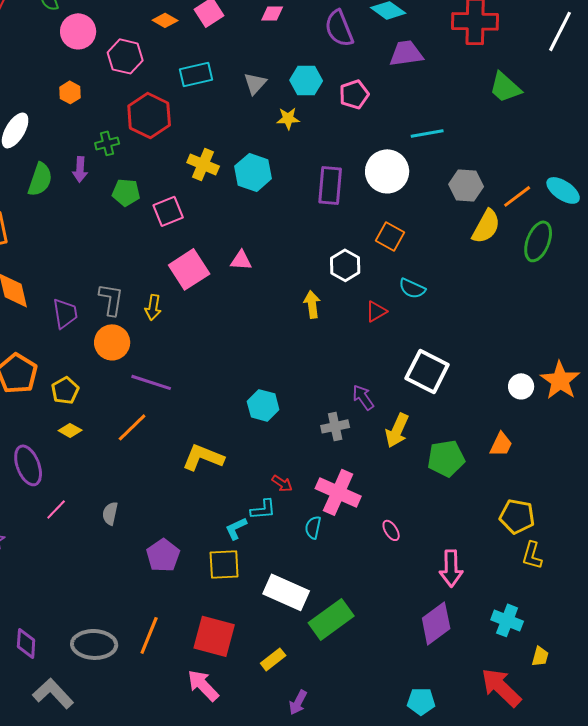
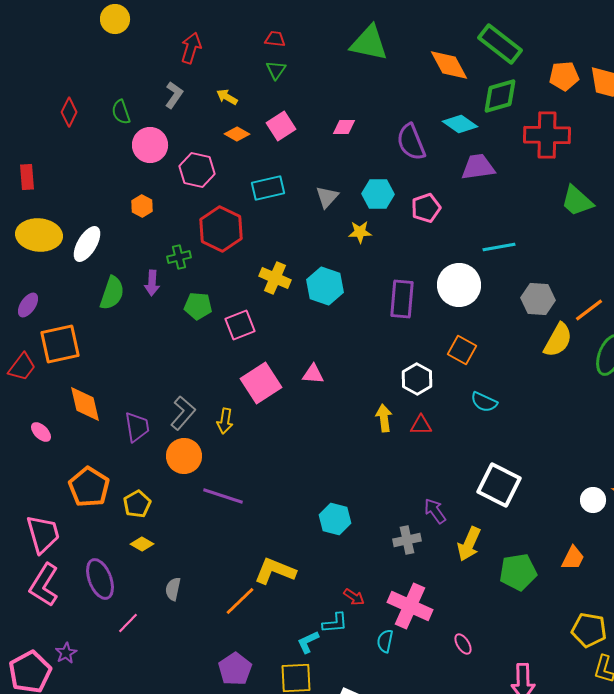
gray L-shape: (111, 299) -> (183, 413), turned 32
red triangle: (376, 311) -> (421, 425), moved, turned 30
orange line: (132, 427) -> (240, 601), moved
gray semicircle: (110, 513) -> (173, 589), moved

